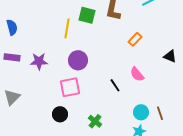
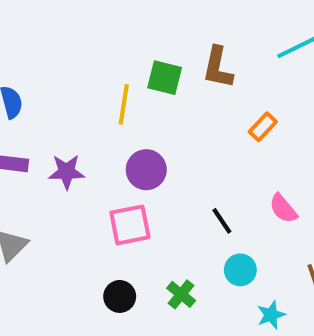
pink semicircle: (137, 74) -> (283, 209), moved
cyan circle: (141, 112) -> (240, 270), moved
black circle: (60, 114) -> (120, 296), moved

